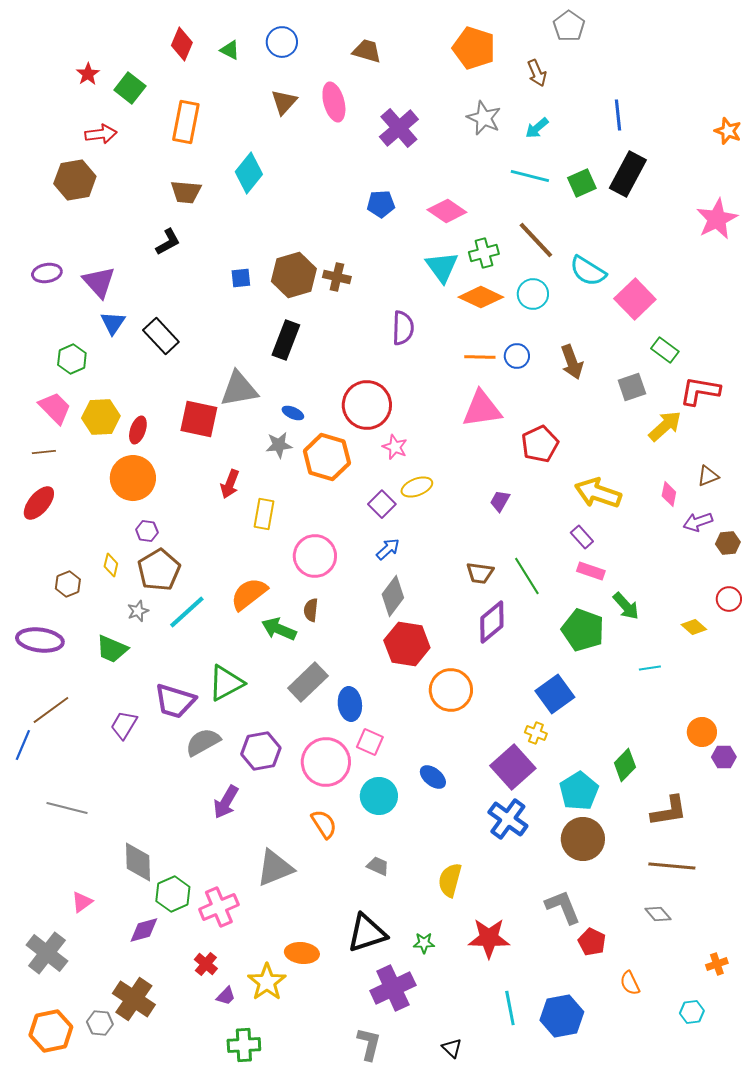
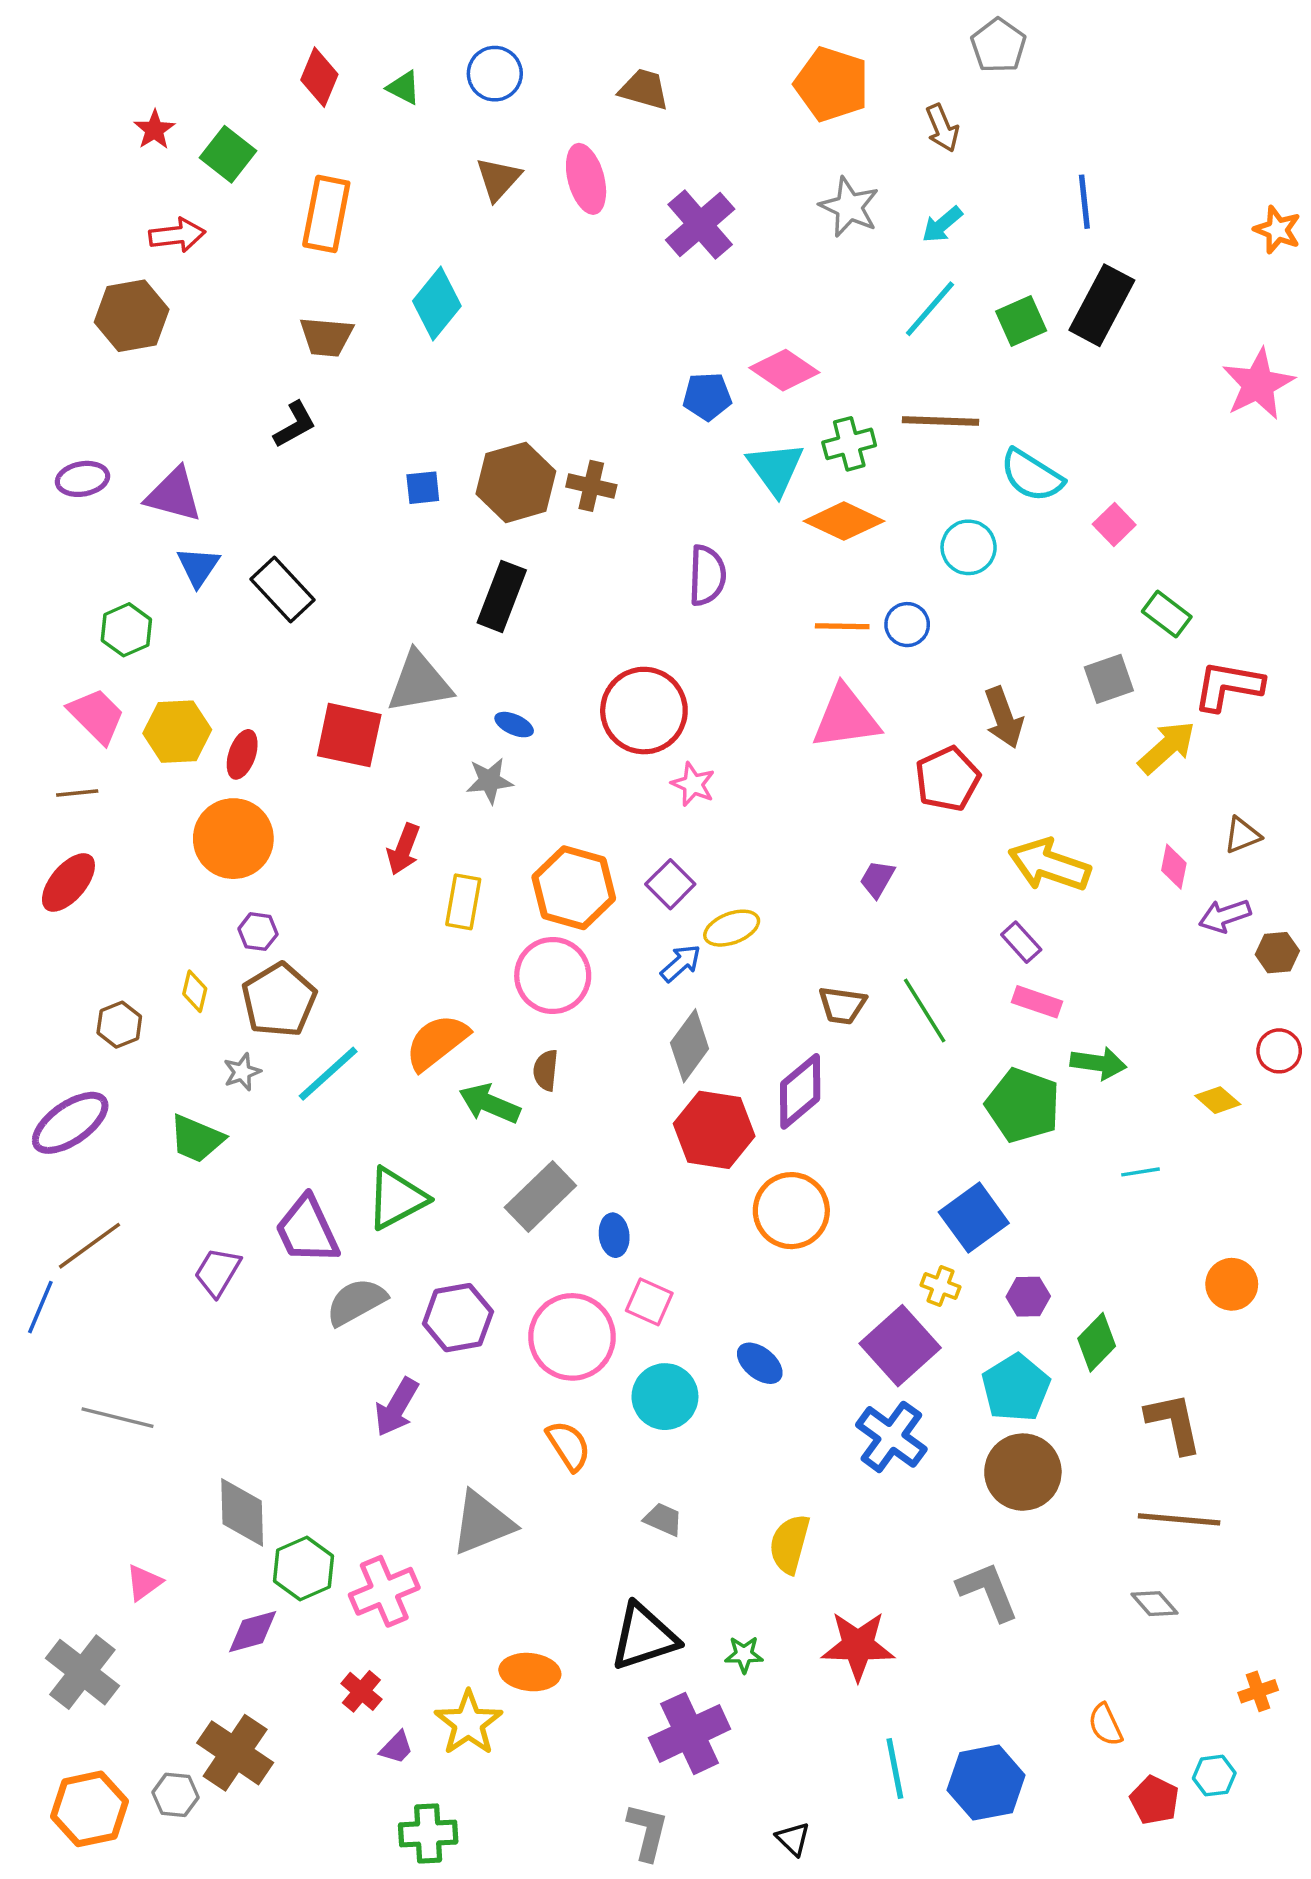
cyan line: (530, 176) -> (930, 309), turned -63
blue pentagon: (381, 204) -> (707, 396), moved
brown line: (536, 240) -> (940, 421), turned -45
purple triangle: (99, 282) -> (174, 495), turned -33
cyan circle: (533, 294) -> (969, 547), moved
pink square: (635, 299) -> (1114, 525), size x0.6
brown arrow: (572, 362) -> (1004, 718), moved
orange hexagon: (327, 457) -> (574, 888), moved
yellow ellipse: (417, 487) -> (732, 928), moved
green arrow: (626, 606) -> (1098, 1063), turned -40
purple diamond: (492, 622) -> (800, 1091), moved
purple ellipse: (40, 640) -> (70, 1123), turned -42
purple trapezoid: (175, 701) -> (307, 1230), turned 48
blue ellipse: (350, 704) -> (614, 1235), size x0.7
purple hexagon: (724, 757) -> (1028, 1297), moved
brown L-shape: (669, 811) -> (1174, 1423), turned -93
red pentagon: (592, 942) -> (1155, 1800), moved

